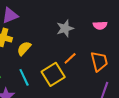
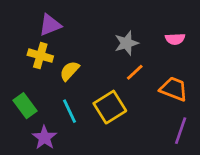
orange line: (70, 58) -> (135, 72), moved
orange trapezoid: (99, 61) -> (174, 89), turned -55

